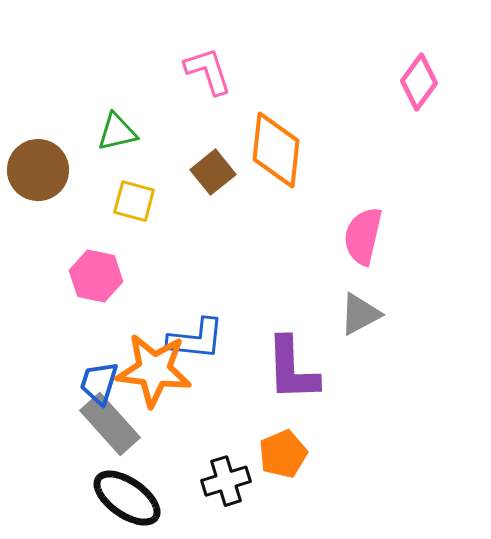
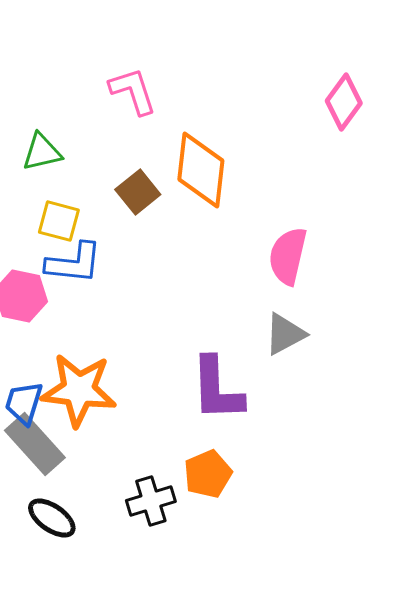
blue L-shape: (196, 339) -> (74, 263), moved
black ellipse: (127, 498) -> (52, 518), size x0.7

